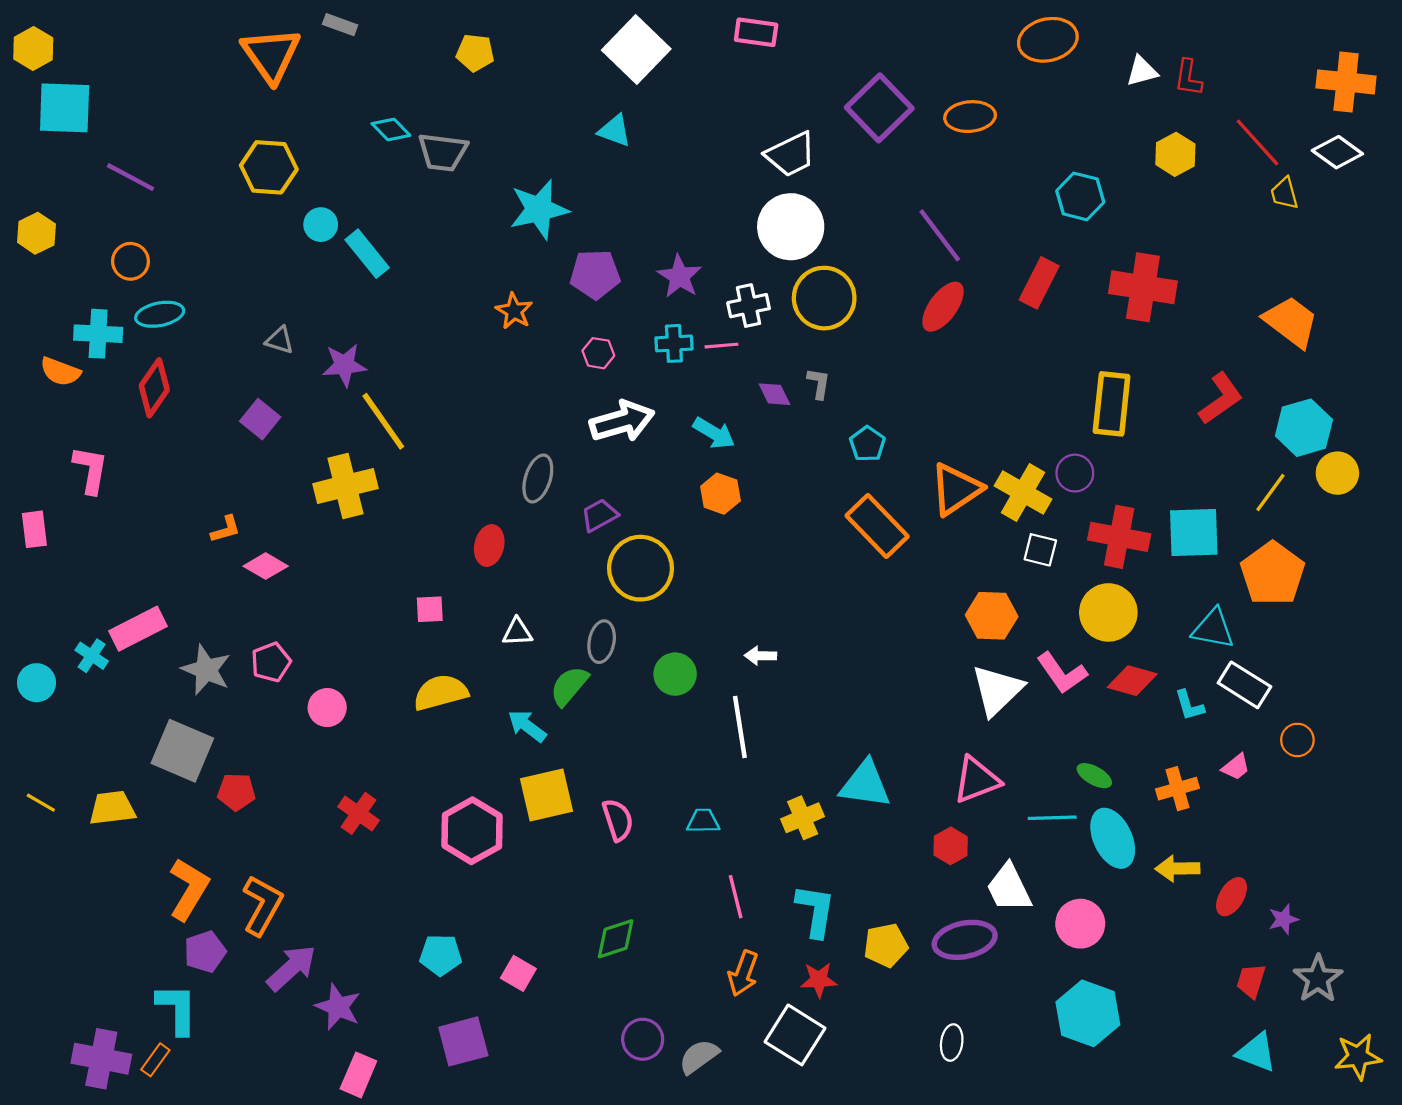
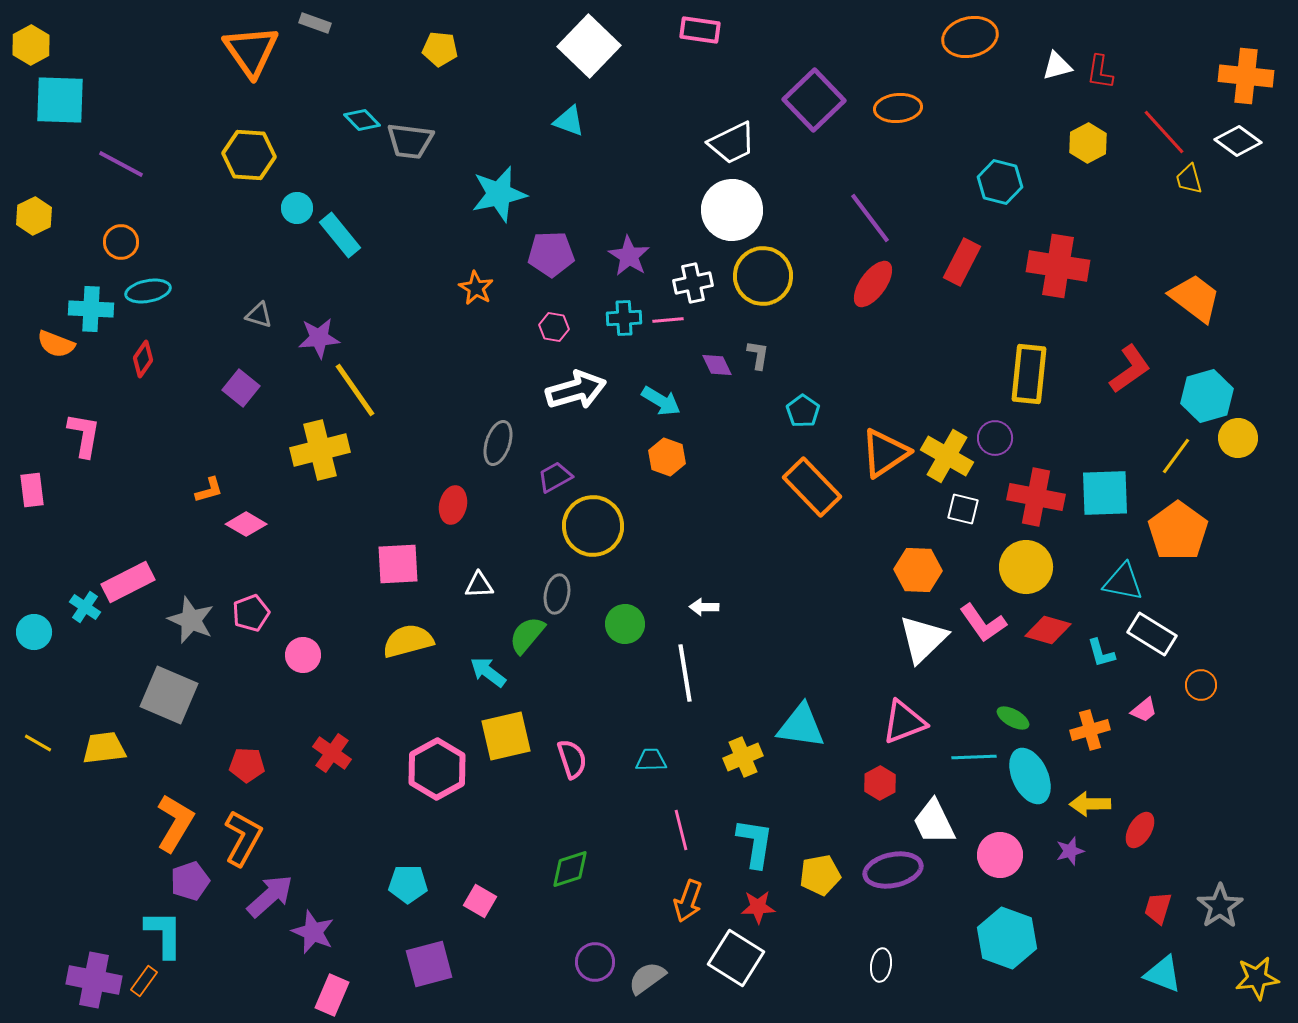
red diamond: (154, 388) -> (143, 359), size x0.7
pink square: (430, 609) -> (398, 564), size x1.6
red pentagon: (236, 792) -> (247, 765), moved
purple star: (1283, 919) -> (1070, 851), moved

